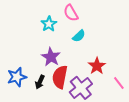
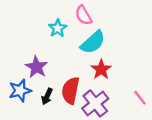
cyan semicircle: (79, 36) -> (93, 42), size x1.6
purple star: (51, 57) -> (36, 67), moved
red star: (97, 66) -> (101, 69), moved

